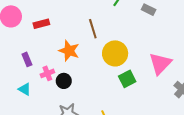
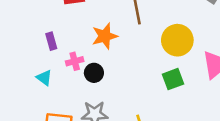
orange star: (69, 51) -> (105, 36), turned 30
yellow circle: (115, 53) -> (177, 40), moved

